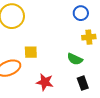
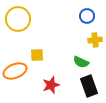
red star: (45, 82) -> (51, 85), turned -30
black rectangle: (83, 83) -> (89, 86), size x1.5

